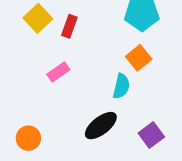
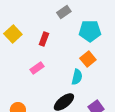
yellow square: (38, 18) -> (13, 34), moved

